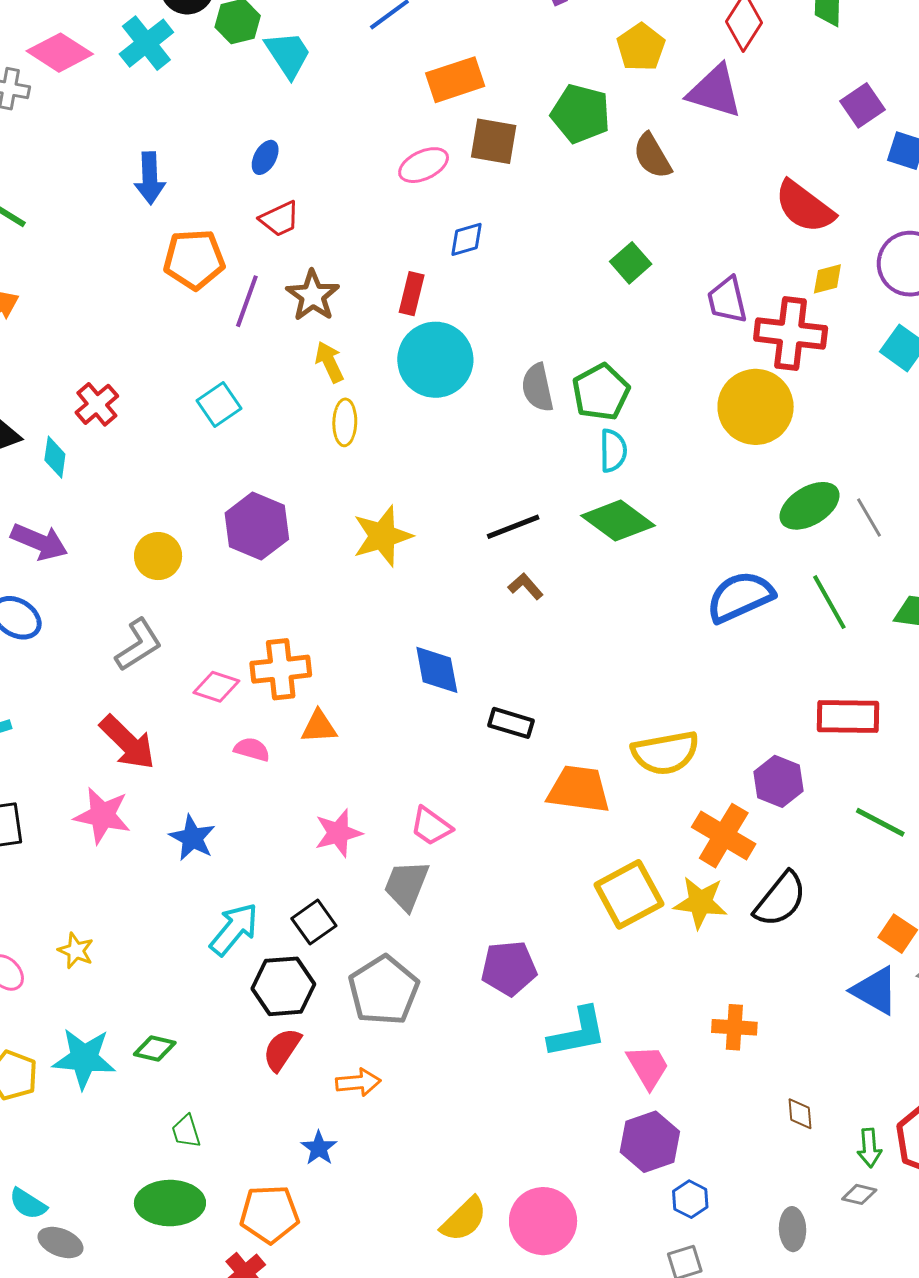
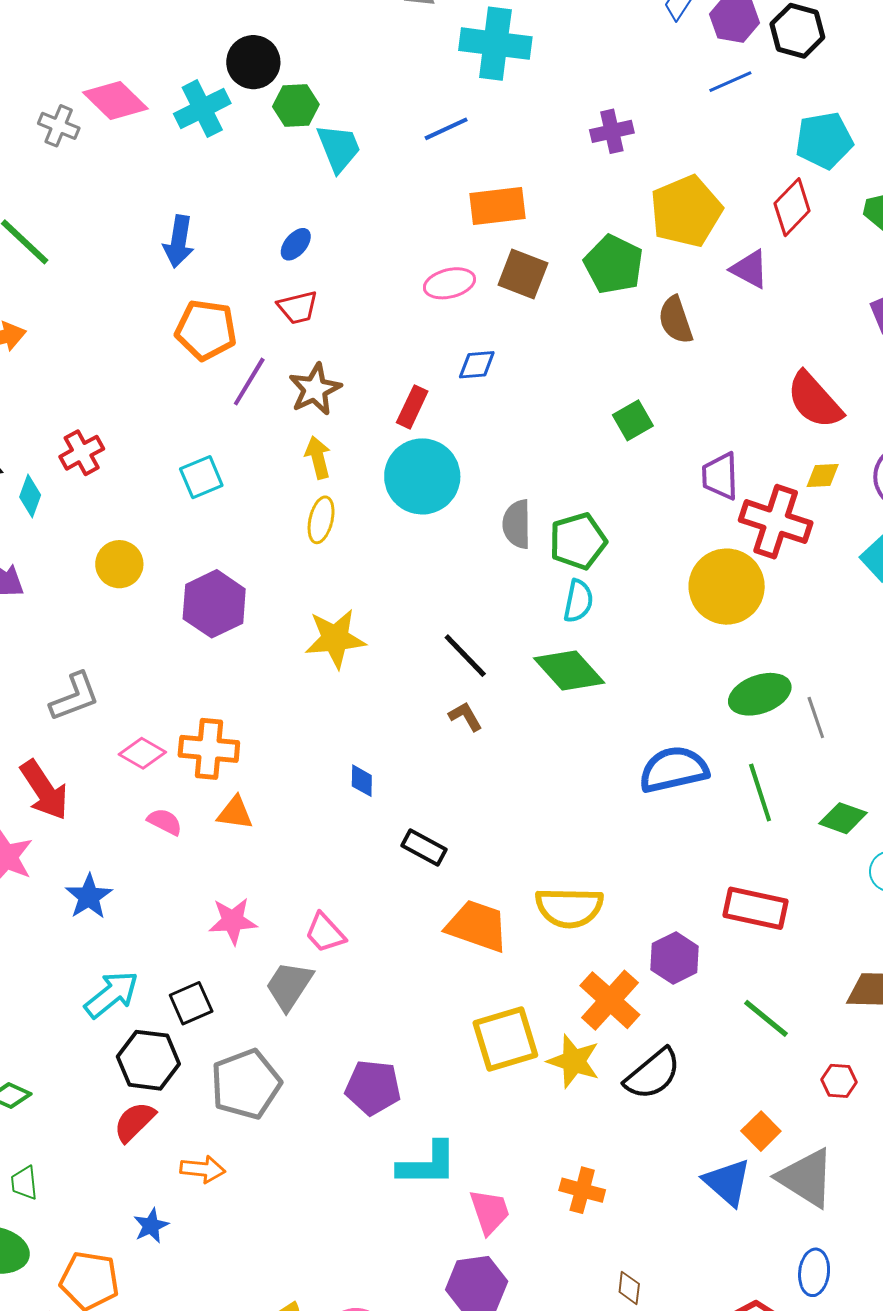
yellow pentagon: (641, 47) -> (686, 211), size x1.5
purple triangle: (715, 91) -> (750, 269), size x0.7
black line: (513, 527) -> (465, 656), turned 56
yellow circle: (158, 556) -> (119, 564), moved
blue diamond: (437, 670) -> (362, 781), size x0.6

